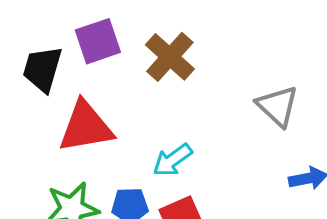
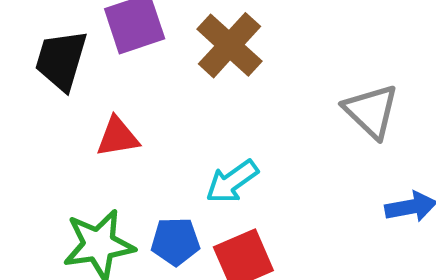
red triangle: (86, 127) -> (118, 137), size x0.6

